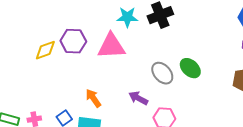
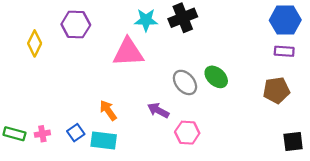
purple hexagon: (73, 41) -> (76, 25), moved
yellow diamond: (45, 50) -> (35, 43), moved, turned -45

